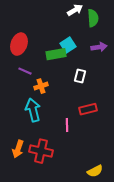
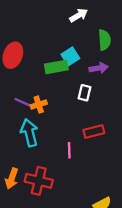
green semicircle: (93, 18) -> (104, 40), moved
purple arrow: (99, 47) -> (99, 68), moved
purple line: (25, 71) -> (22, 102), moved

